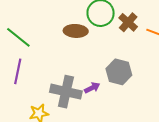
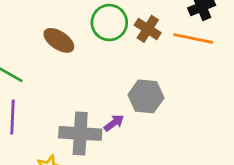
brown ellipse: (76, 31) -> (59, 40), moved, turned 40

